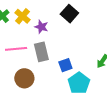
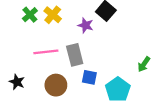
purple star: (41, 27) -> (86, 25), moved
blue square: (65, 65) -> (89, 77), moved, turned 32

